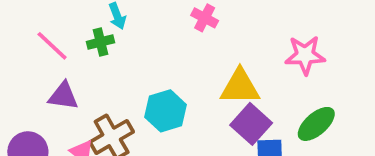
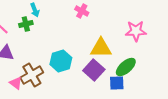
purple square: (251, 124) -> (94, 70), moved
green ellipse: (316, 124) -> (126, 67), moved

